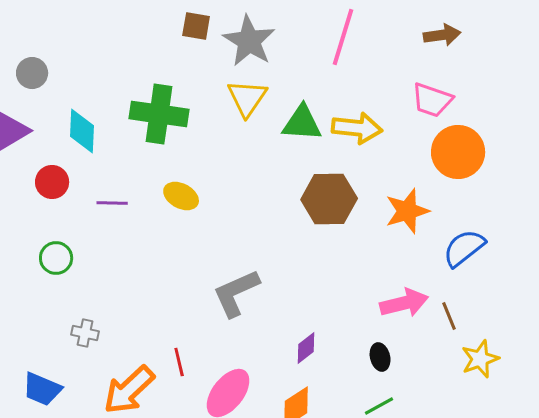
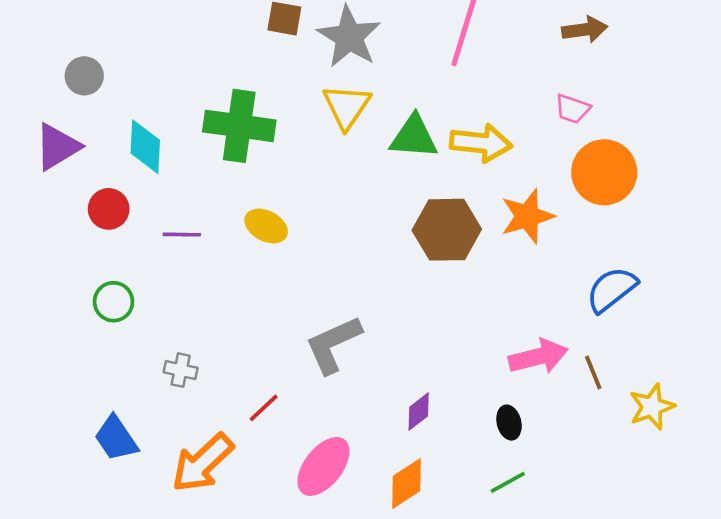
pink trapezoid: (432, 100) -> (572, 109), size x0.7
orange star: (407, 211) -> (527, 216), moved
gray cross: (85, 333) -> (181, 370), moved
yellow star: (480, 359) -> (652, 407), moved
red line: (179, 362) -> (264, 408), moved, turned 60
blue trapezoid: (42, 389) -> (116, 438), moved, turned 33

